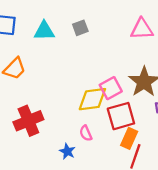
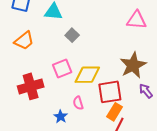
gray square: (80, 28) -> (72, 35), moved, turned -32
pink square: (111, 88) -> (62, 68), moved

